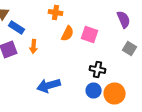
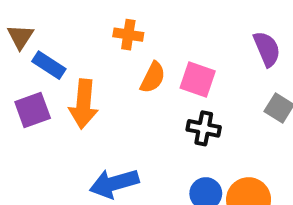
orange arrow: (34, 46) -> (84, 104), size x1.6
black cross: (98, 70) -> (204, 128), moved

